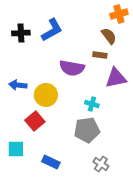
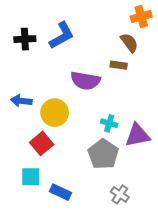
purple triangle: (116, 78) -> (138, 135), moved
gray pentagon: (87, 130) -> (103, 154), turned -30
cyan square: (16, 149) -> (31, 177), moved

